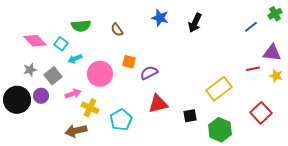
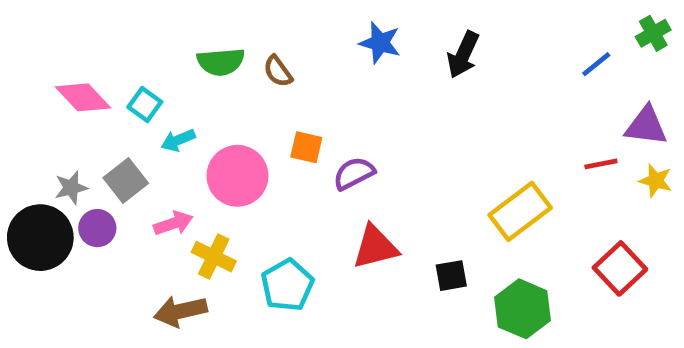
green semicircle: (81, 26) -> (221, 62), moved
gray star: (30, 70) -> (71, 188), moved

